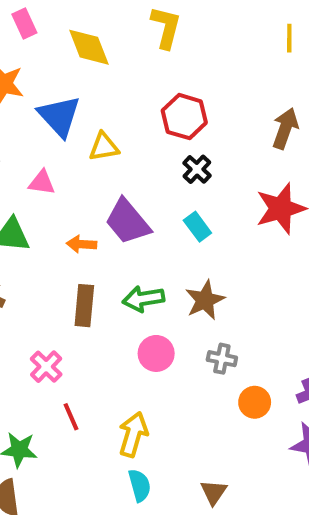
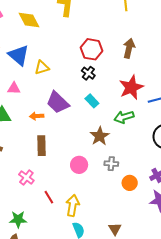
red hexagon: (184, 117) -> (92, 49), moved
green arrow: (143, 299) -> (124, 117), moved
red line: (71, 417) -> (49, 197), moved

